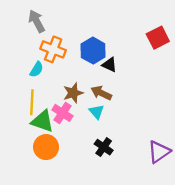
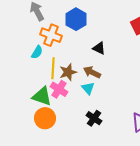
blue hexagon: (93, 51) -> (76, 19), moved
yellow line: (32, 102) -> (53, 68), moved

